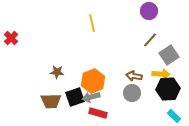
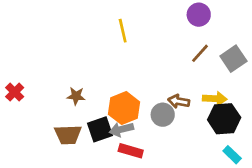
red cross: (11, 38) -> (15, 92), moved
gray square: (169, 55) -> (233, 59), moved
gray circle: (132, 93) -> (163, 115), moved

